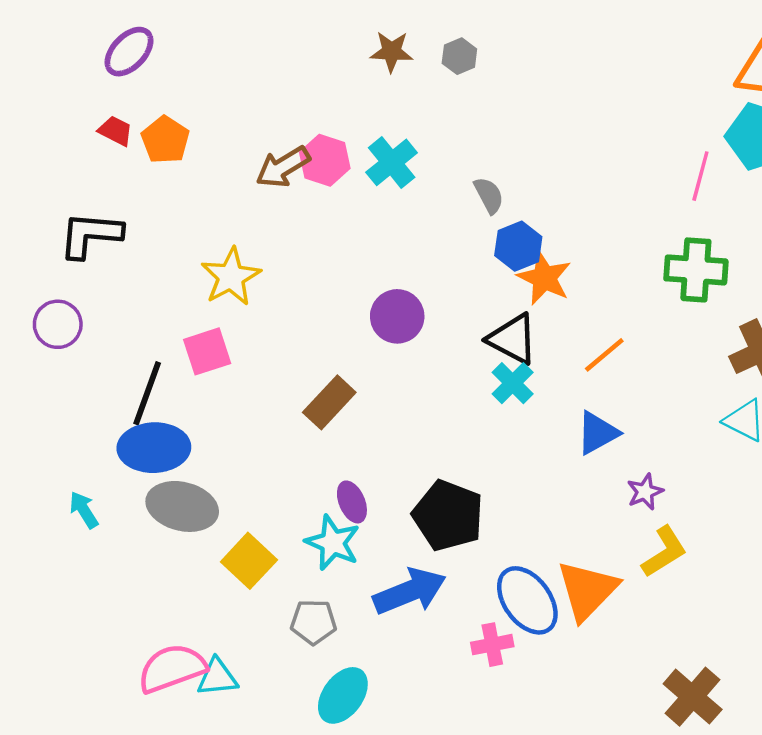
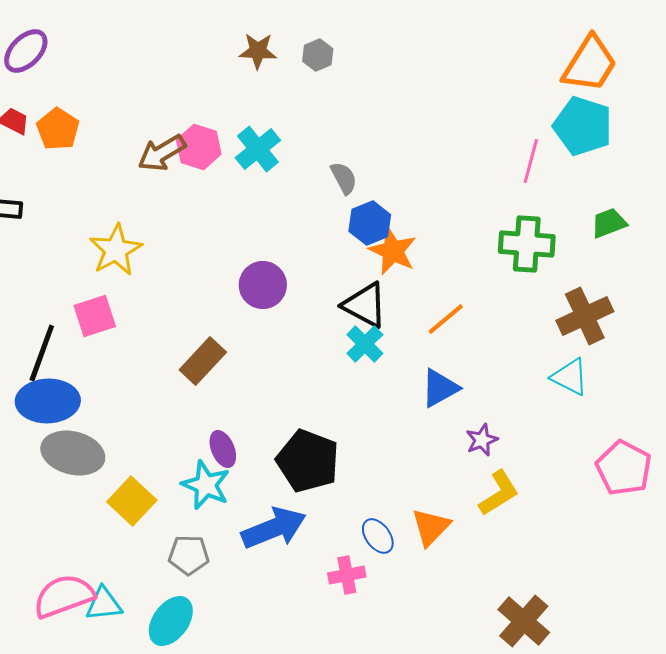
orange triangle: (587, 590) -> (431, 527), size x0.7
blue ellipse: (527, 600) -> (378, 536), size x0.6
cyan ellipse: (343, 695) -> (171, 621), moved

